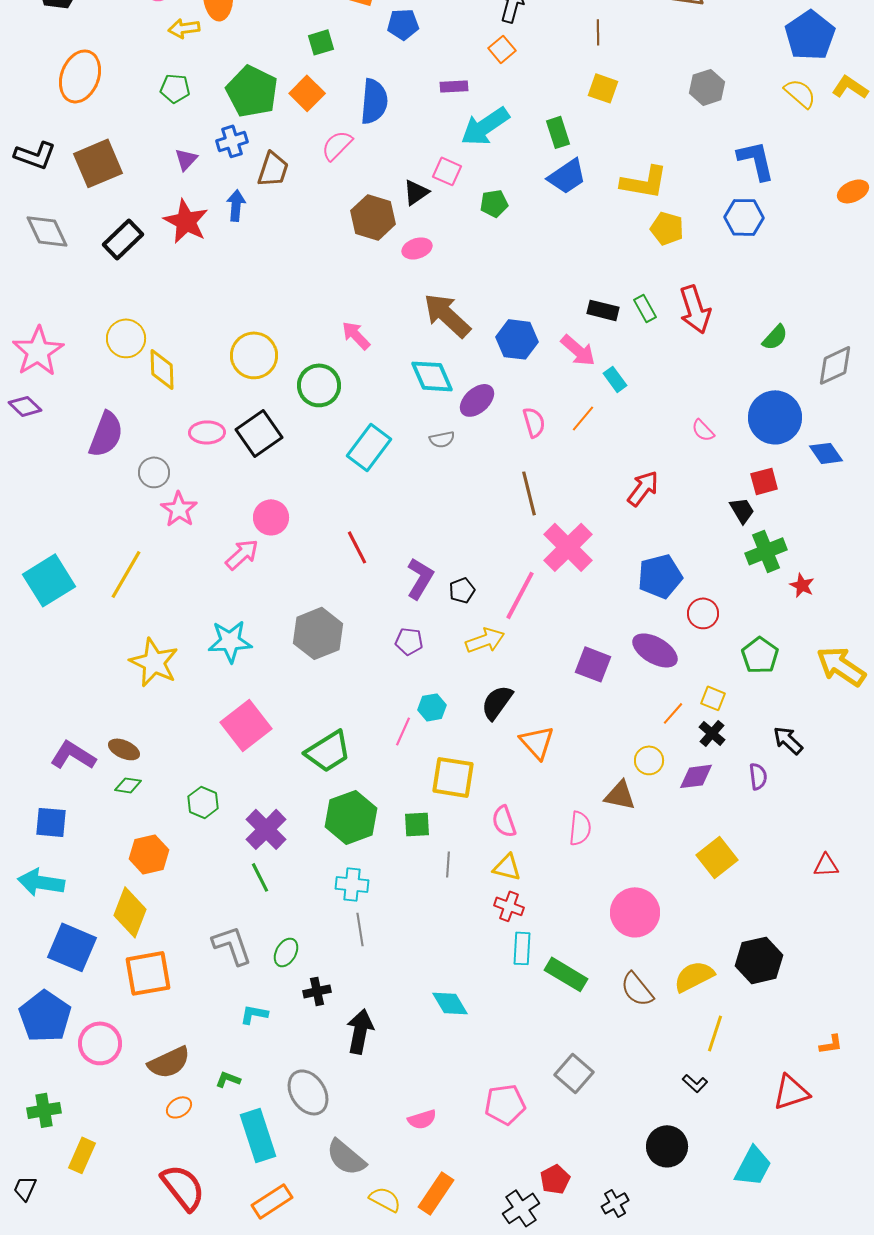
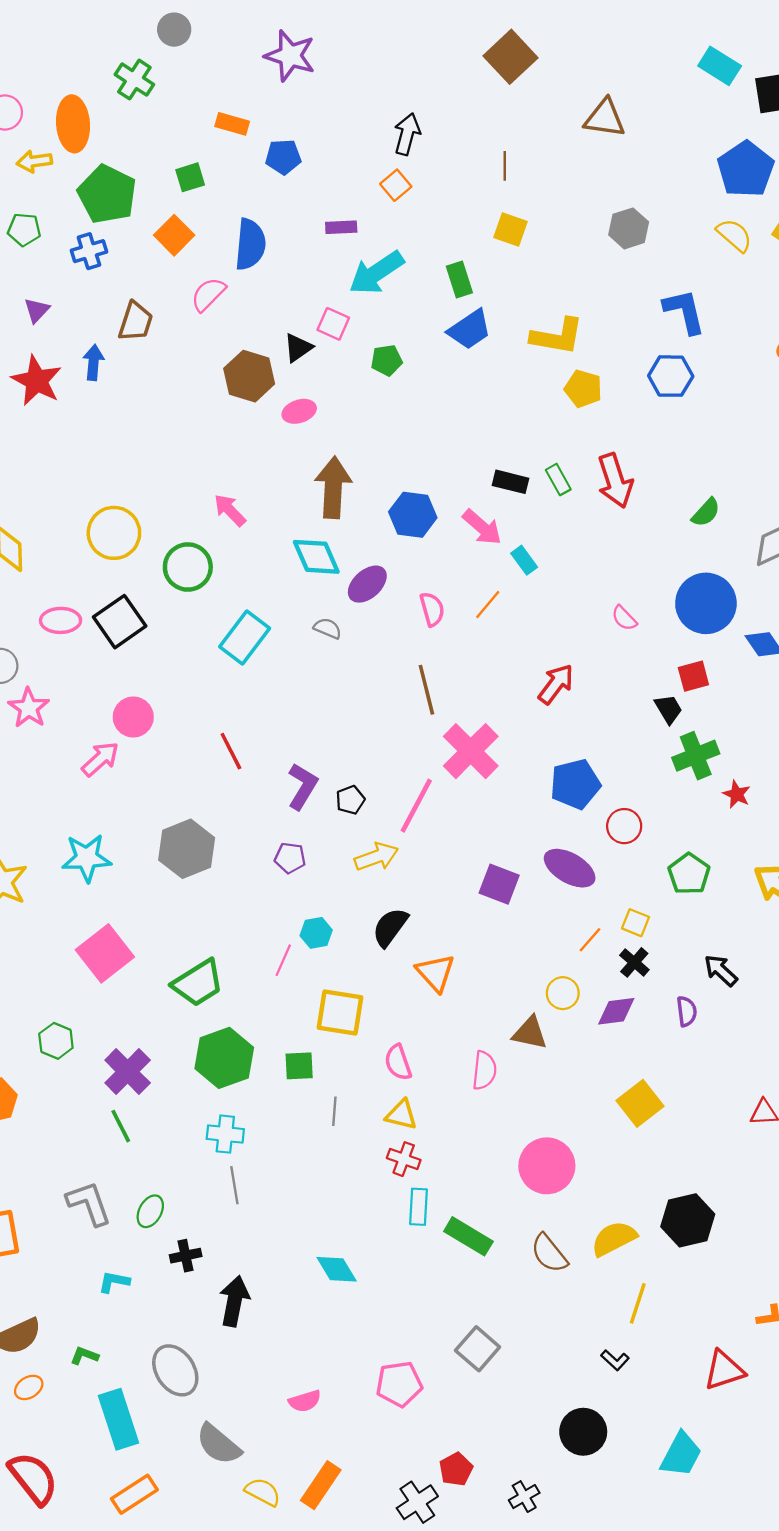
green pentagon: (252, 91) -> (107, 194), moved
blue cross: (232, 141) -> (89, 251), moved
brown arrow: (447, 315) -> (333, 487), turned 50
gray semicircle: (442, 439) -> (328, 628), turned -145

